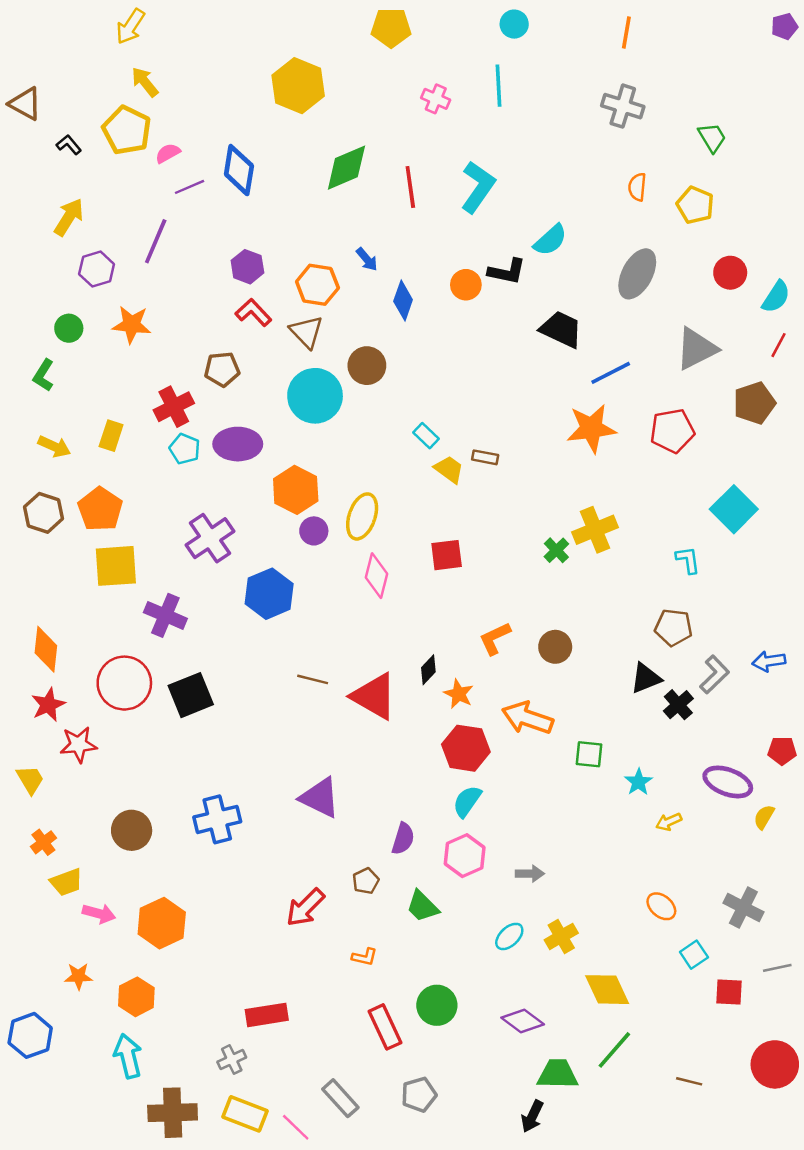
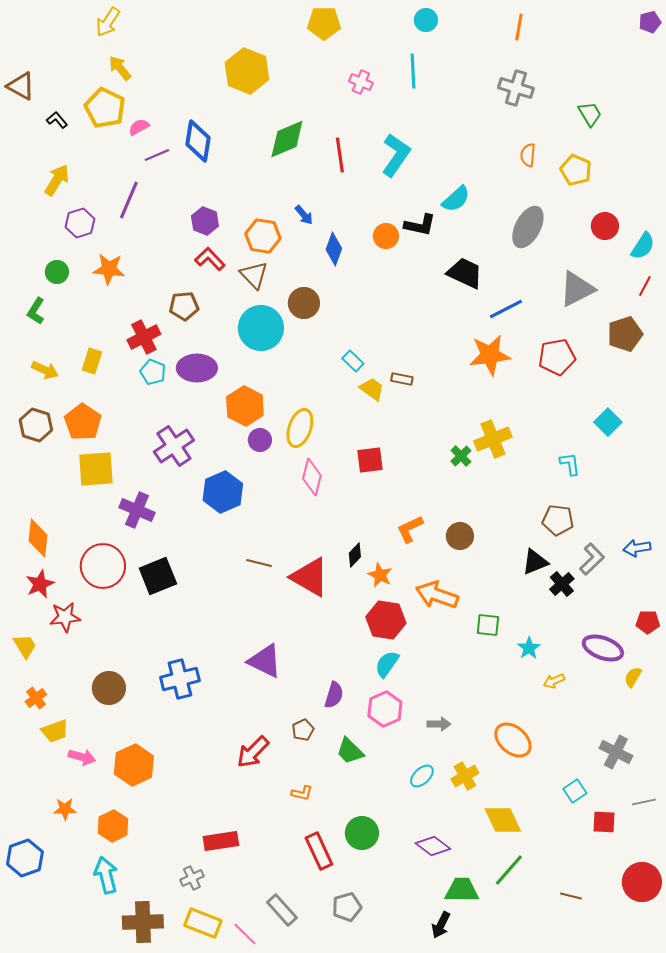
cyan square: (734, 509) -> (608, 422), size x0.7
orange ellipse: (661, 906) -> (513, 740), moved, size x1.5

